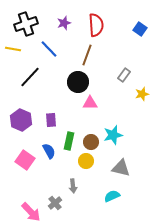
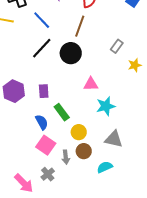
black line: (30, 77) -> (42, 48), moved
pink triangle: (90, 103) -> (91, 84), moved
green rectangle: (69, 141) -> (62, 112), turned -48
brown circle: (91, 142) -> (84, 151), moved
pink square: (25, 160) -> (46, 145), moved

